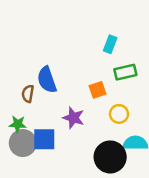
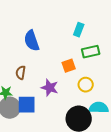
blue semicircle: (47, 80) -> (32, 41), moved
brown semicircle: (28, 94) -> (21, 73), moved

